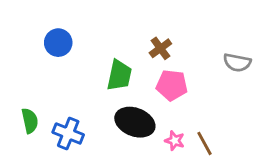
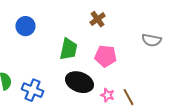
brown cross: (160, 48) -> (98, 19), moved

